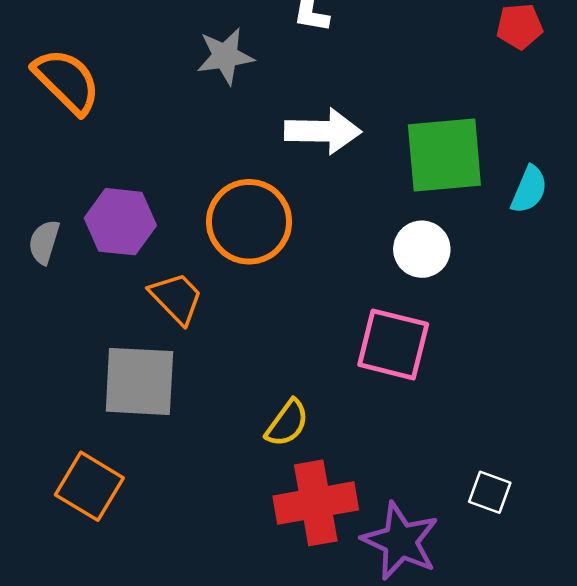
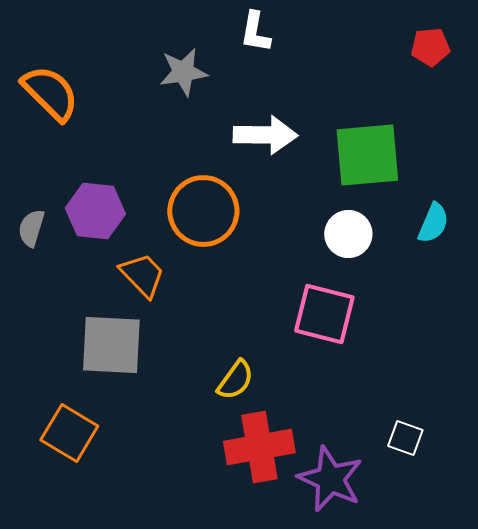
cyan semicircle: (529, 190) -> (433, 223), moved

